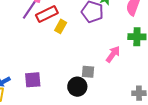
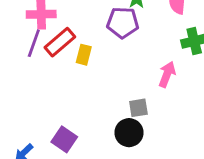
purple square: (33, 80) -> (64, 139), turned -36

